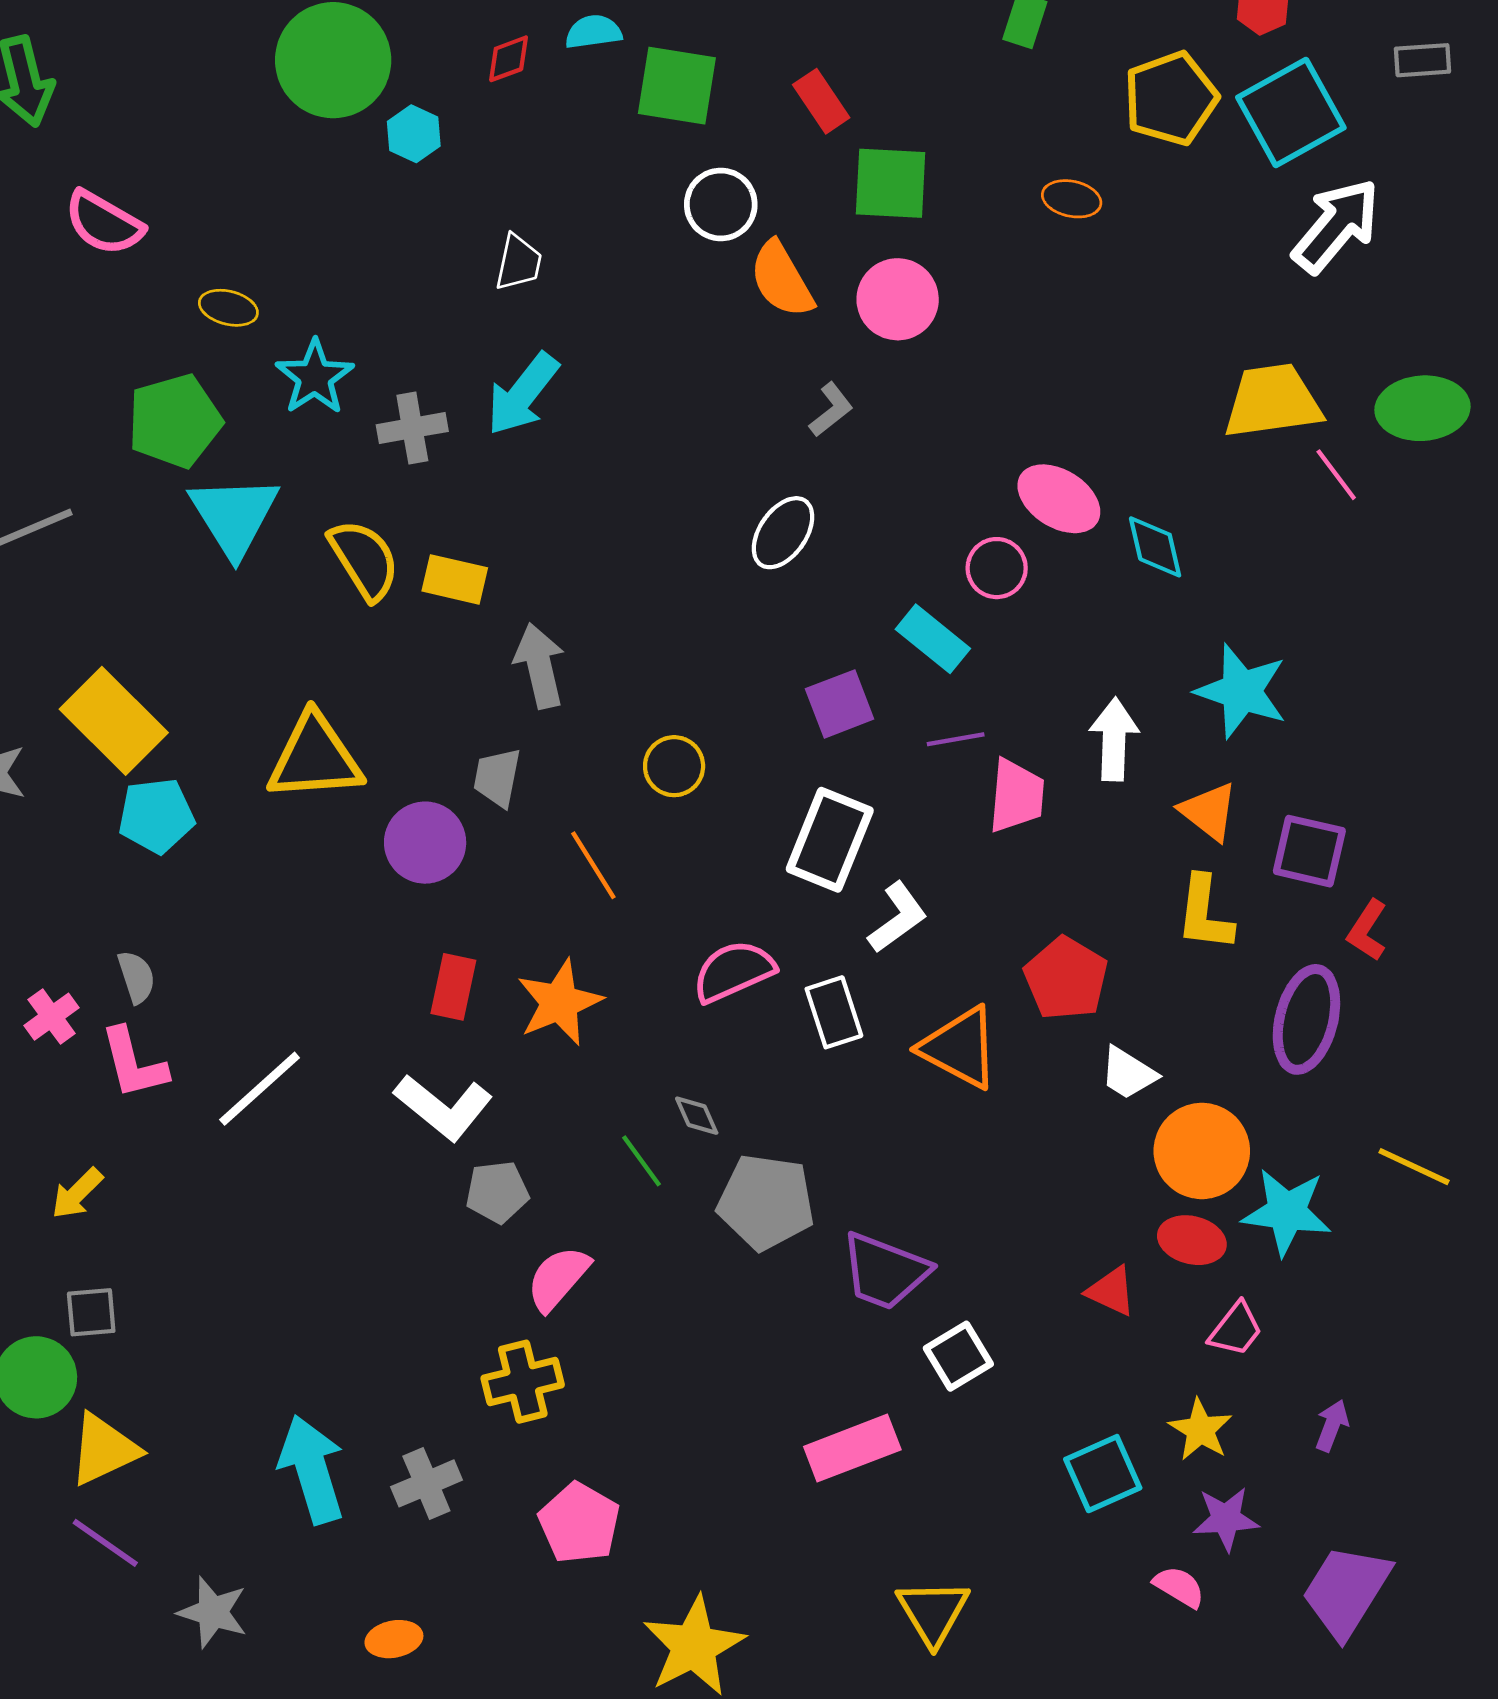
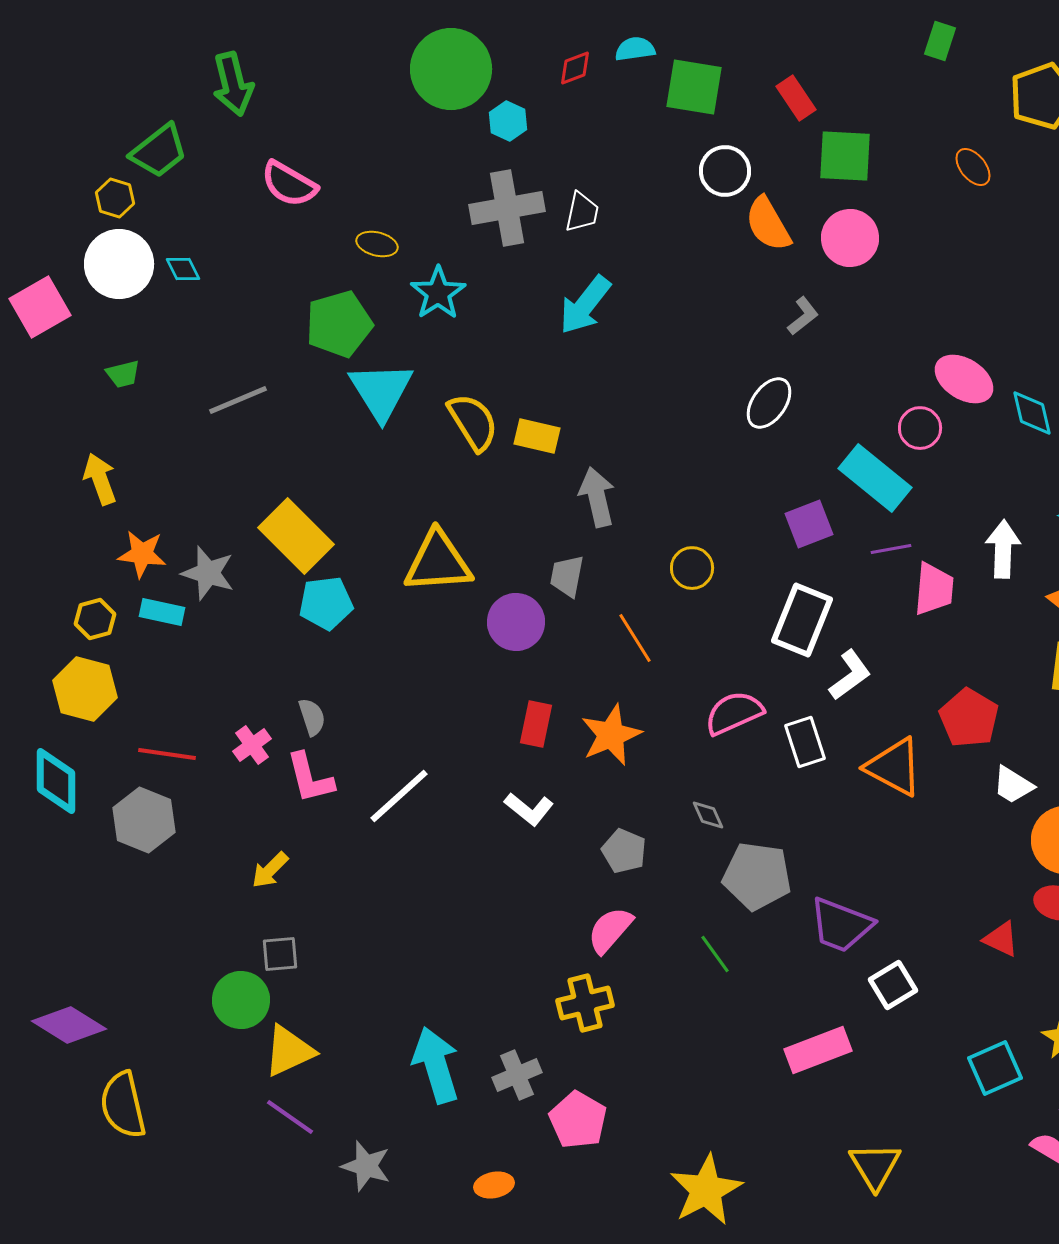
orange ellipse: (1072, 199) -> (973, 167), turned 39
gray cross: (412, 428) -> (507, 208), moved, size x1.5
cyan rectangle: (933, 639) -> (875, 478), size x1.4
white L-shape: (443, 1107) -> (529, 809), size x0.7
green line: (642, 1161) -> (715, 954), moved
gray pentagon: (497, 1192) -> (624, 851), moved, turned 30
pink pentagon: (579, 1523) -> (578, 1120), moved

